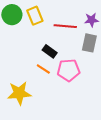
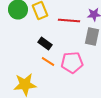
black rectangle: (50, 51) -> (45, 43), moved

